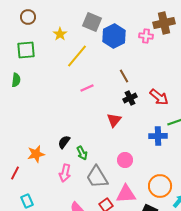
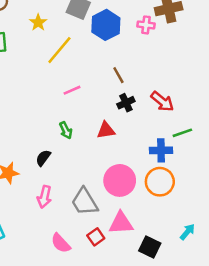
red triangle: (114, 120) -> (106, 130), turned 42
green arrow: (82, 153) -> (66, 130), moved
pink circle: (125, 160) -> (120, 180), size x1.6
orange circle: (160, 186) -> (160, 182), moved

